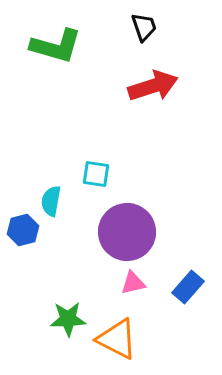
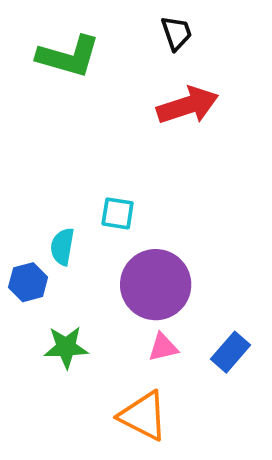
green star: (68, 319) -> (66, 347), moved

